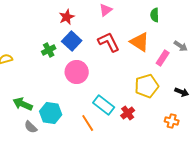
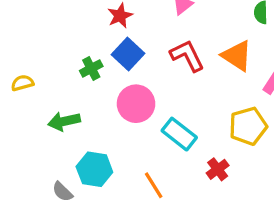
green arrow: (23, 104) -> (64, 121), moved, turned -36
cyan rectangle: (104, 105) -> (179, 134), moved

